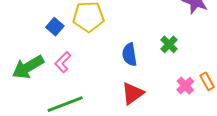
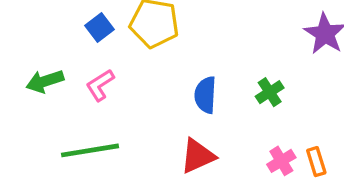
green arrow: (28, 67) -> (45, 81), size x0.7

